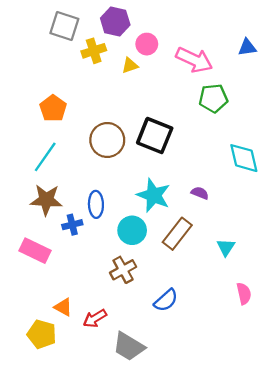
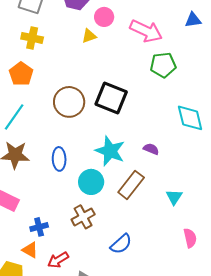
yellow cross: (94, 51) -> (32, 38), moved, turned 30
blue cross: (72, 225) -> (39, 227), moved

